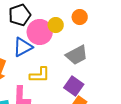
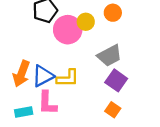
blue triangle: (23, 47) -> (43, 76), moved
purple square: (74, 86) -> (116, 80), moved

